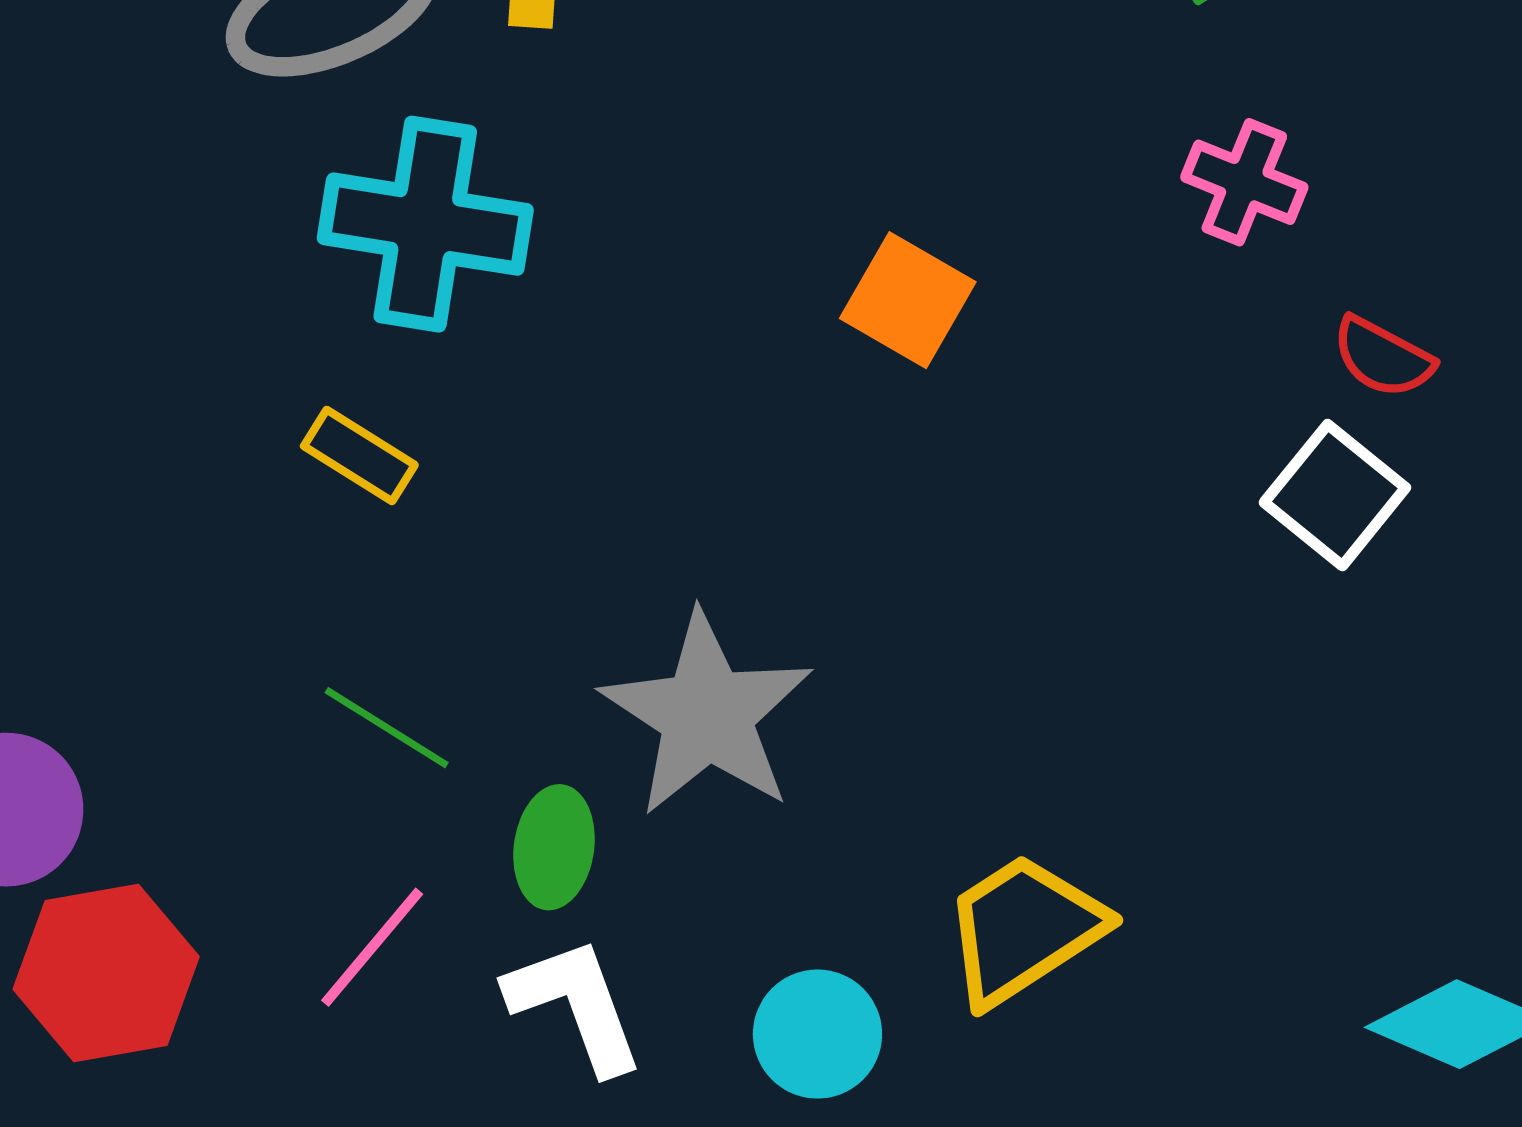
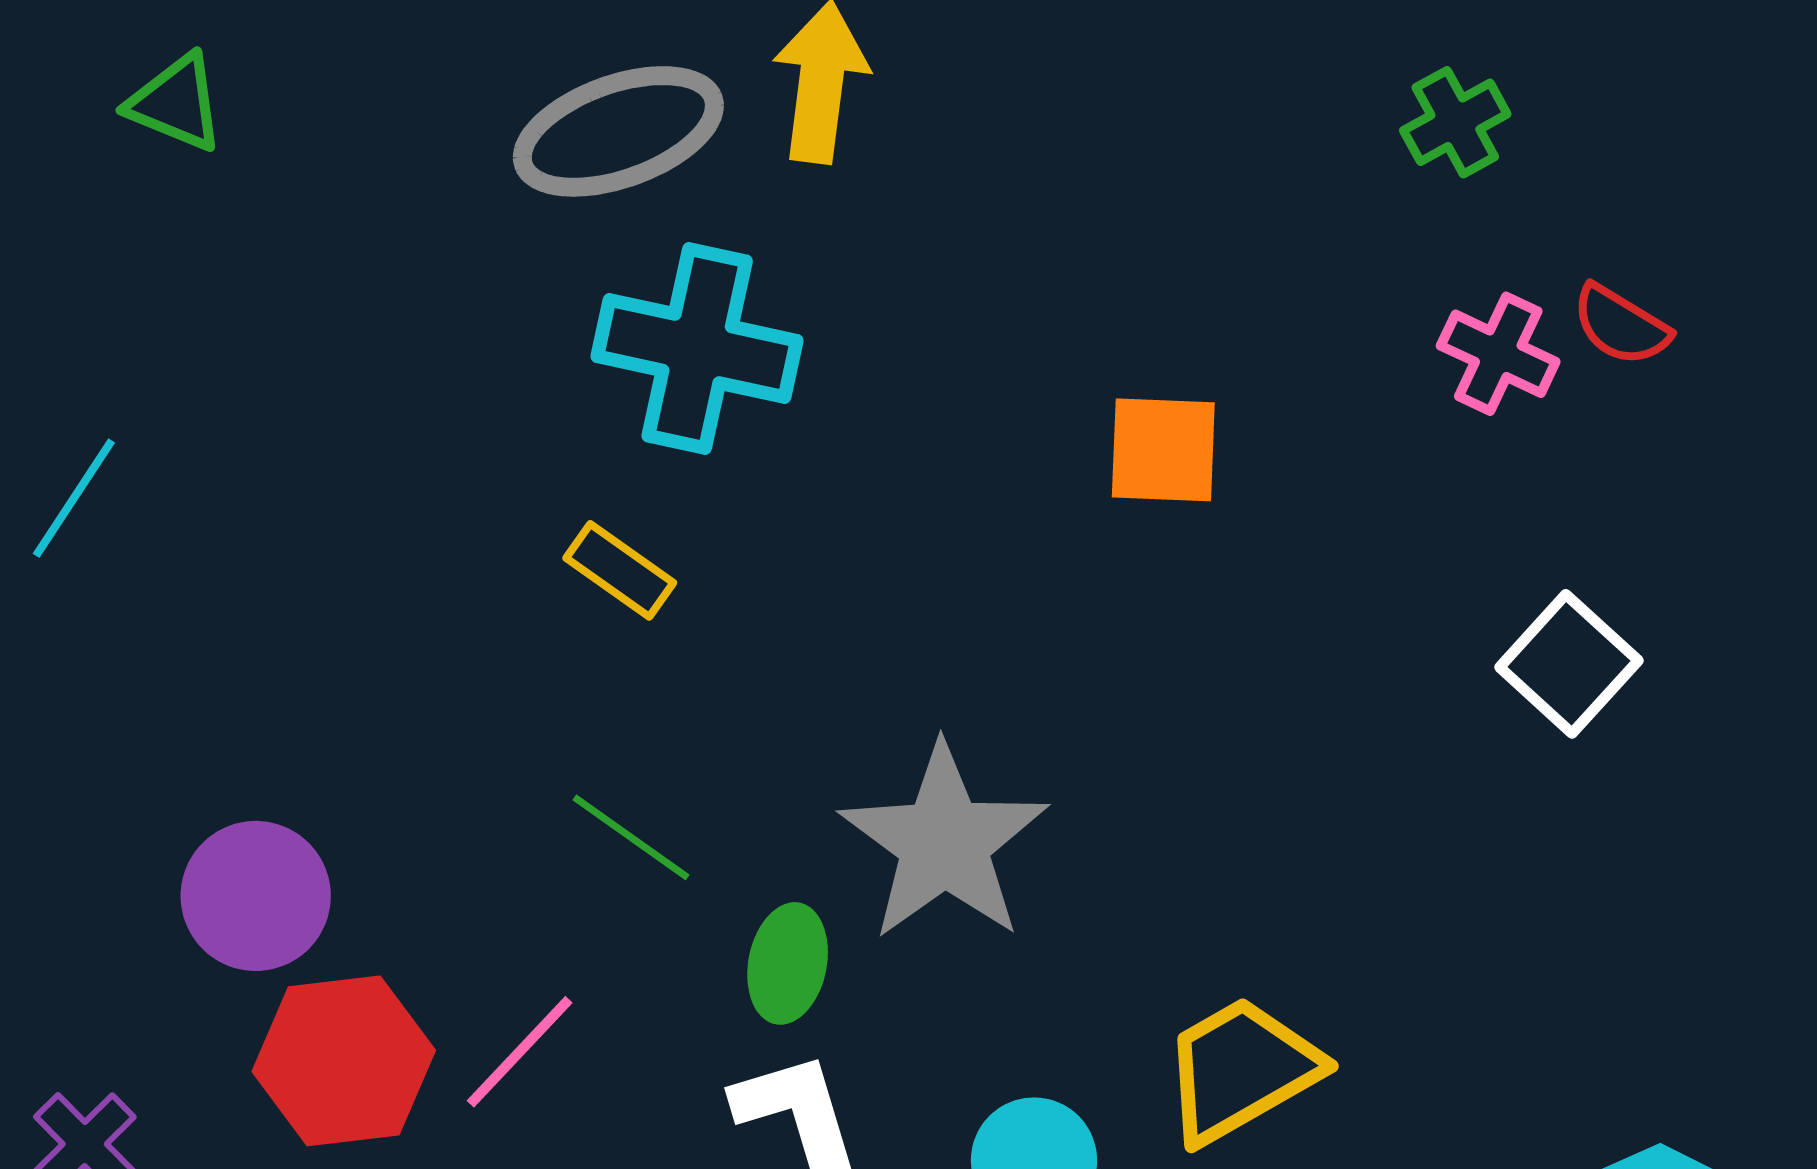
orange square: (908, 300) -> (1163, 450), turned -31
red semicircle: (1383, 357) -> (1621, 325), moved
pink line: (372, 947) -> (520, 1052), moved

